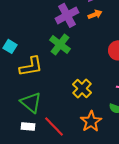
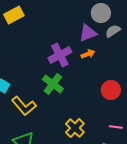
yellow L-shape: (31, 66) -> (24, 106), turned 60

